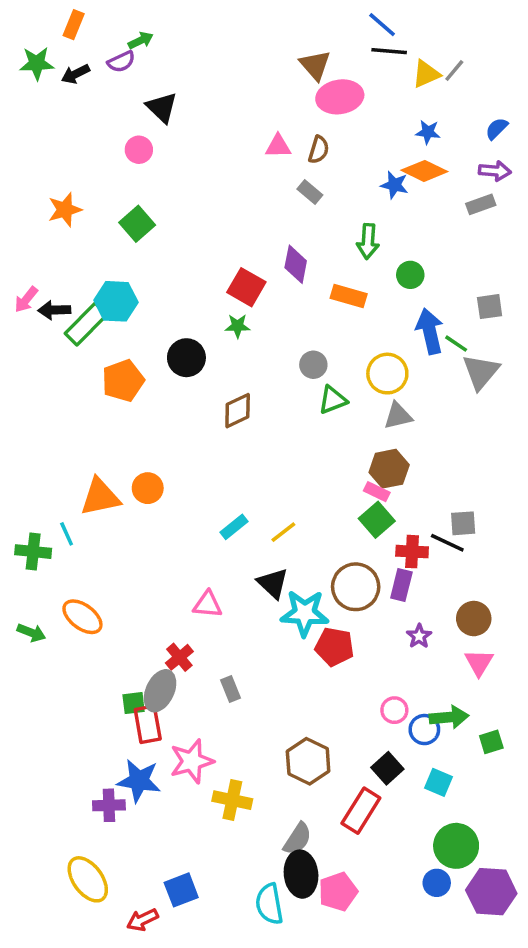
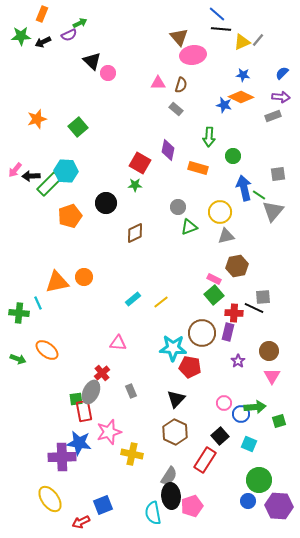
pink circle: (139, 150) -> (108, 73), moved
brown hexagon: (389, 469) -> (237, 266), moved
black triangle: (273, 583) -> (176, 399), moved, turned 30
purple cross: (109, 805) -> (62, 457), size x1.5

